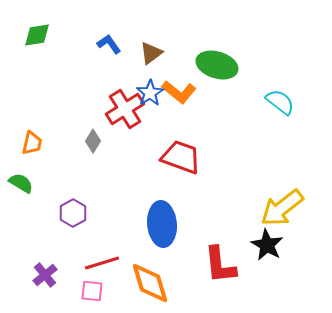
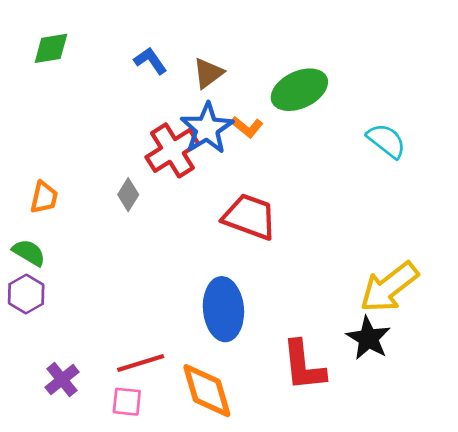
green ellipse: (217, 65) -> (299, 90), turned -42
orange L-shape: (179, 92) -> (247, 127), size x0.7
blue star: (150, 93) -> (207, 128), size x1.4
purple hexagon: (73, 213) -> (26, 294), moved

